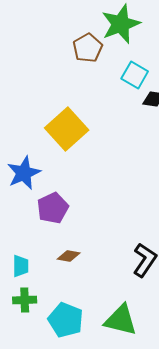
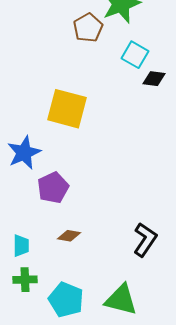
yellow square: (67, 129) -> (67, 109), turned -33

